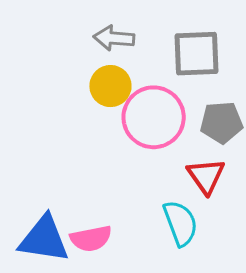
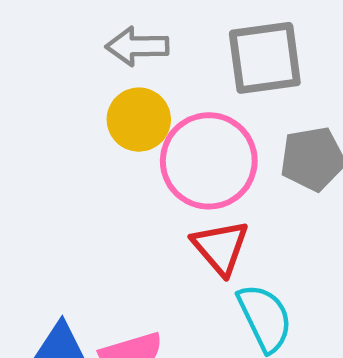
red triangle: (206, 176) -> (220, 247), moved

